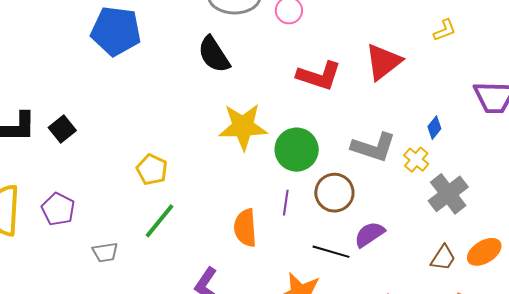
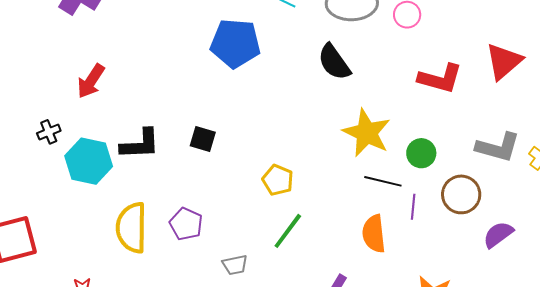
yellow star: (243, 127) -> (367, 133), turned 30
black square: (62, 129) -> (203, 139), moved, turned -32
green circle: (297, 150) -> (421, 153), size x0.7
black line: (331, 252) -> (383, 181), moved

